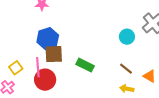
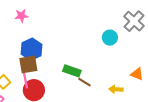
brown square: (54, 54) -> (28, 64), moved
brown line: (126, 69) -> (85, 82), moved

